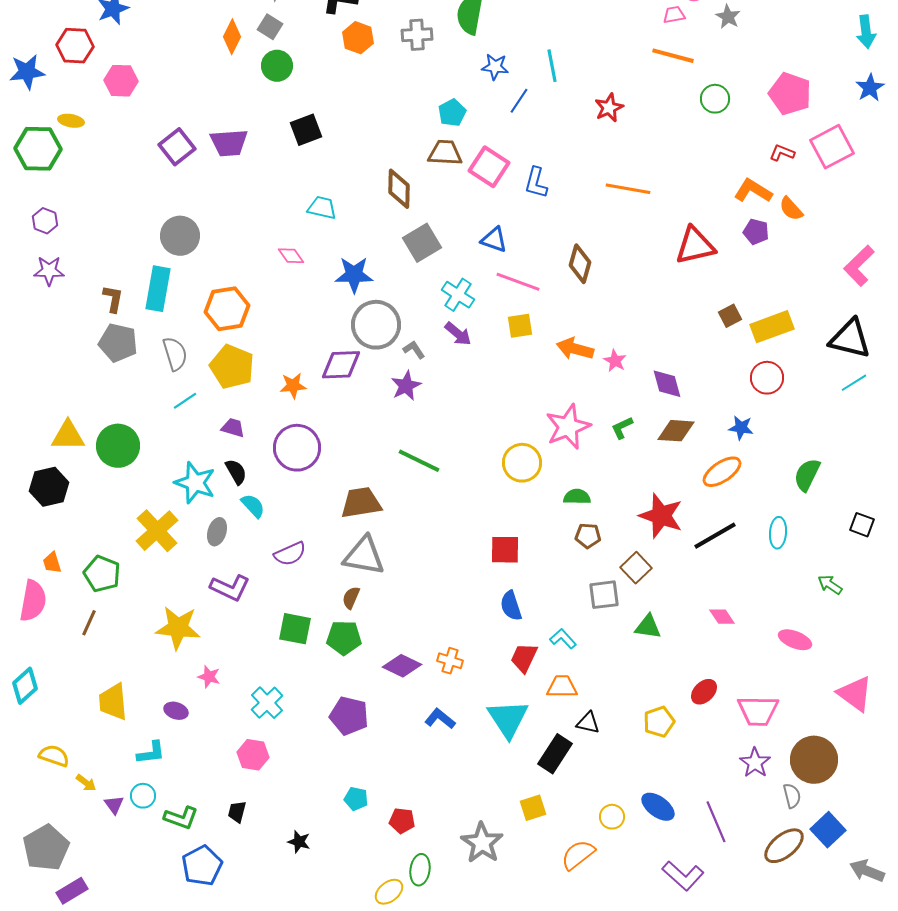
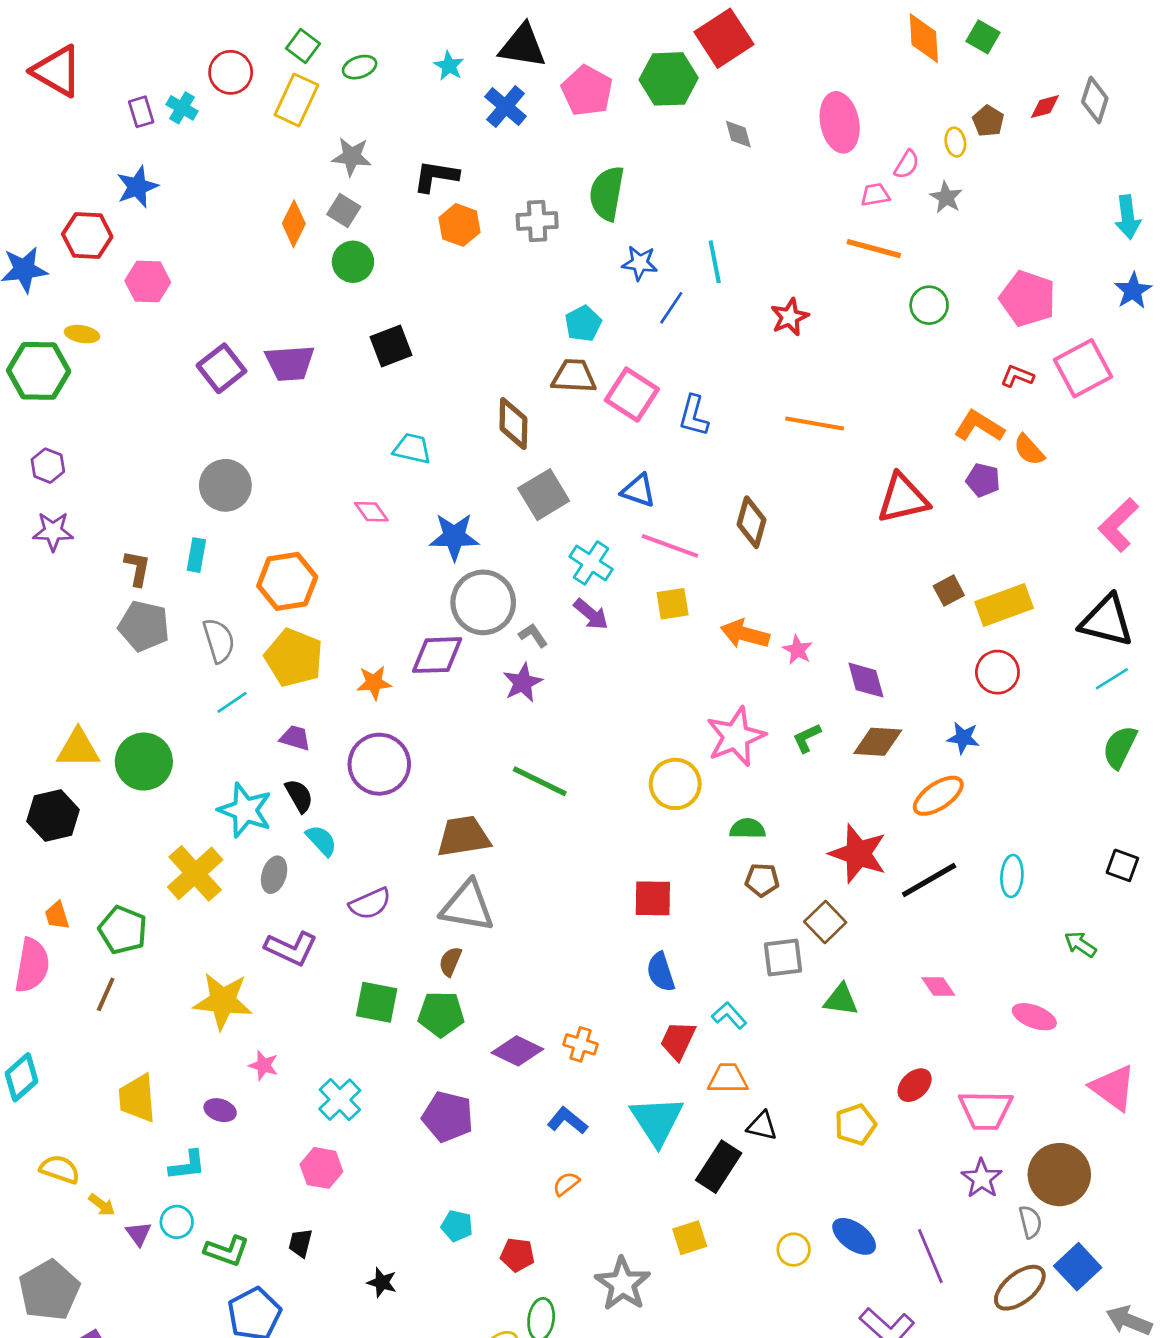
cyan rectangle: (158, 289) -> (196, 555), size x0.6
green semicircle: (807, 475) -> (1120, 747), moved
orange semicircle: (578, 855) -> (566, 1184), moved, size x0.6

